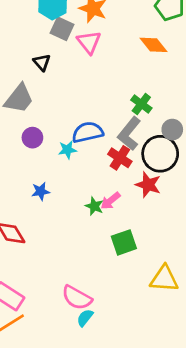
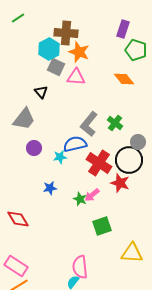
pink triangle: (89, 42) -> (76, 77), turned -48
gray L-shape: (129, 134) -> (89, 124), moved
red cross: (120, 158) -> (99, 163), size x1.4
blue star: (41, 191) -> (50, 188), moved
pink semicircle: (77, 298) -> (80, 267), moved, turned 55

